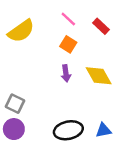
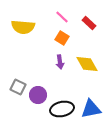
yellow semicircle: (21, 31) -> (23, 27), turned 40
purple circle: (14, 129) -> (38, 95), moved
blue triangle: (103, 130) -> (91, 109), size x1.5

